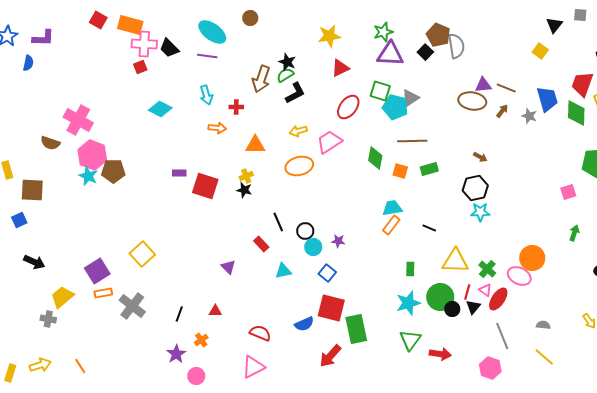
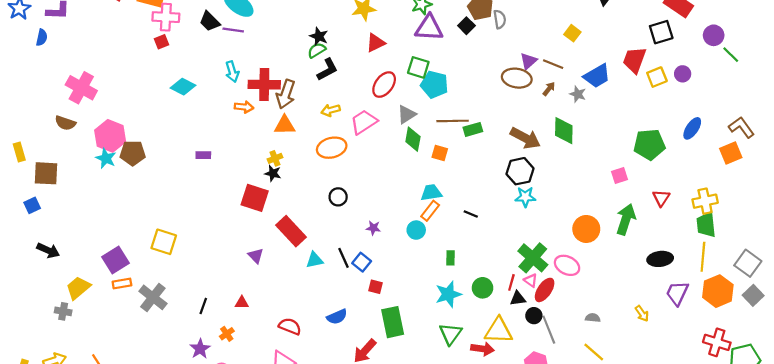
gray semicircle: (456, 46) -> (500, 19), size x0.7
black trapezoid: (169, 48) -> (210, 21), moved
yellow square: (540, 51) -> (572, 33), moved
brown arrow: (261, 79) -> (286, 94), moved
purple triangle: (483, 85) -> (529, 61), turned -36
gray triangle: (410, 98) -> (407, 114), moved
blue trapezoid: (547, 99) -> (597, 76), turned 76
red cross: (236, 107) -> (264, 85), size x2.0
green diamond: (576, 113) -> (564, 131), moved
pink cross: (78, 120) -> (81, 88), moved
brown arrow: (480, 157) -> (525, 138), size x2.0
green rectangle: (429, 169) -> (473, 129), moved
red square: (205, 186) -> (255, 198), moved
black line: (278, 222) -> (343, 258), moved
black circle: (305, 231) -> (338, 197), moved
green arrow: (574, 233) -> (626, 219), size x1.8
red rectangle: (261, 244) -> (291, 231), size x1.8
cyan circle: (313, 247) -> (416, 230), moved
yellow square: (142, 254) -> (164, 242), turned -30
orange circle: (532, 258) -> (586, 229), moved
yellow triangle: (455, 261) -> (499, 331), moved
green cross: (487, 269) -> (533, 258), size x1.6
green circle: (440, 297) -> (483, 288), size x0.7
black triangle: (473, 307) -> (518, 299), turned 42
red square: (331, 308) -> (376, 287), moved, size x0.5
black circle: (452, 309) -> (534, 316), moved

